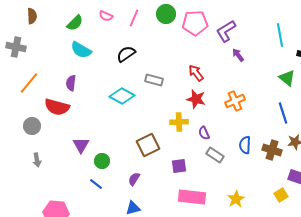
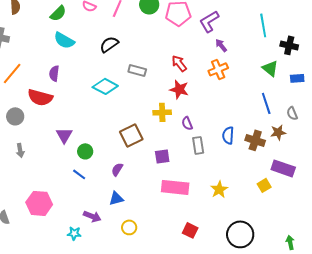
orange cross: (235, 101) -> (218, 69), moved
gray rectangle: (215, 155) -> (198, 145), turned 48

